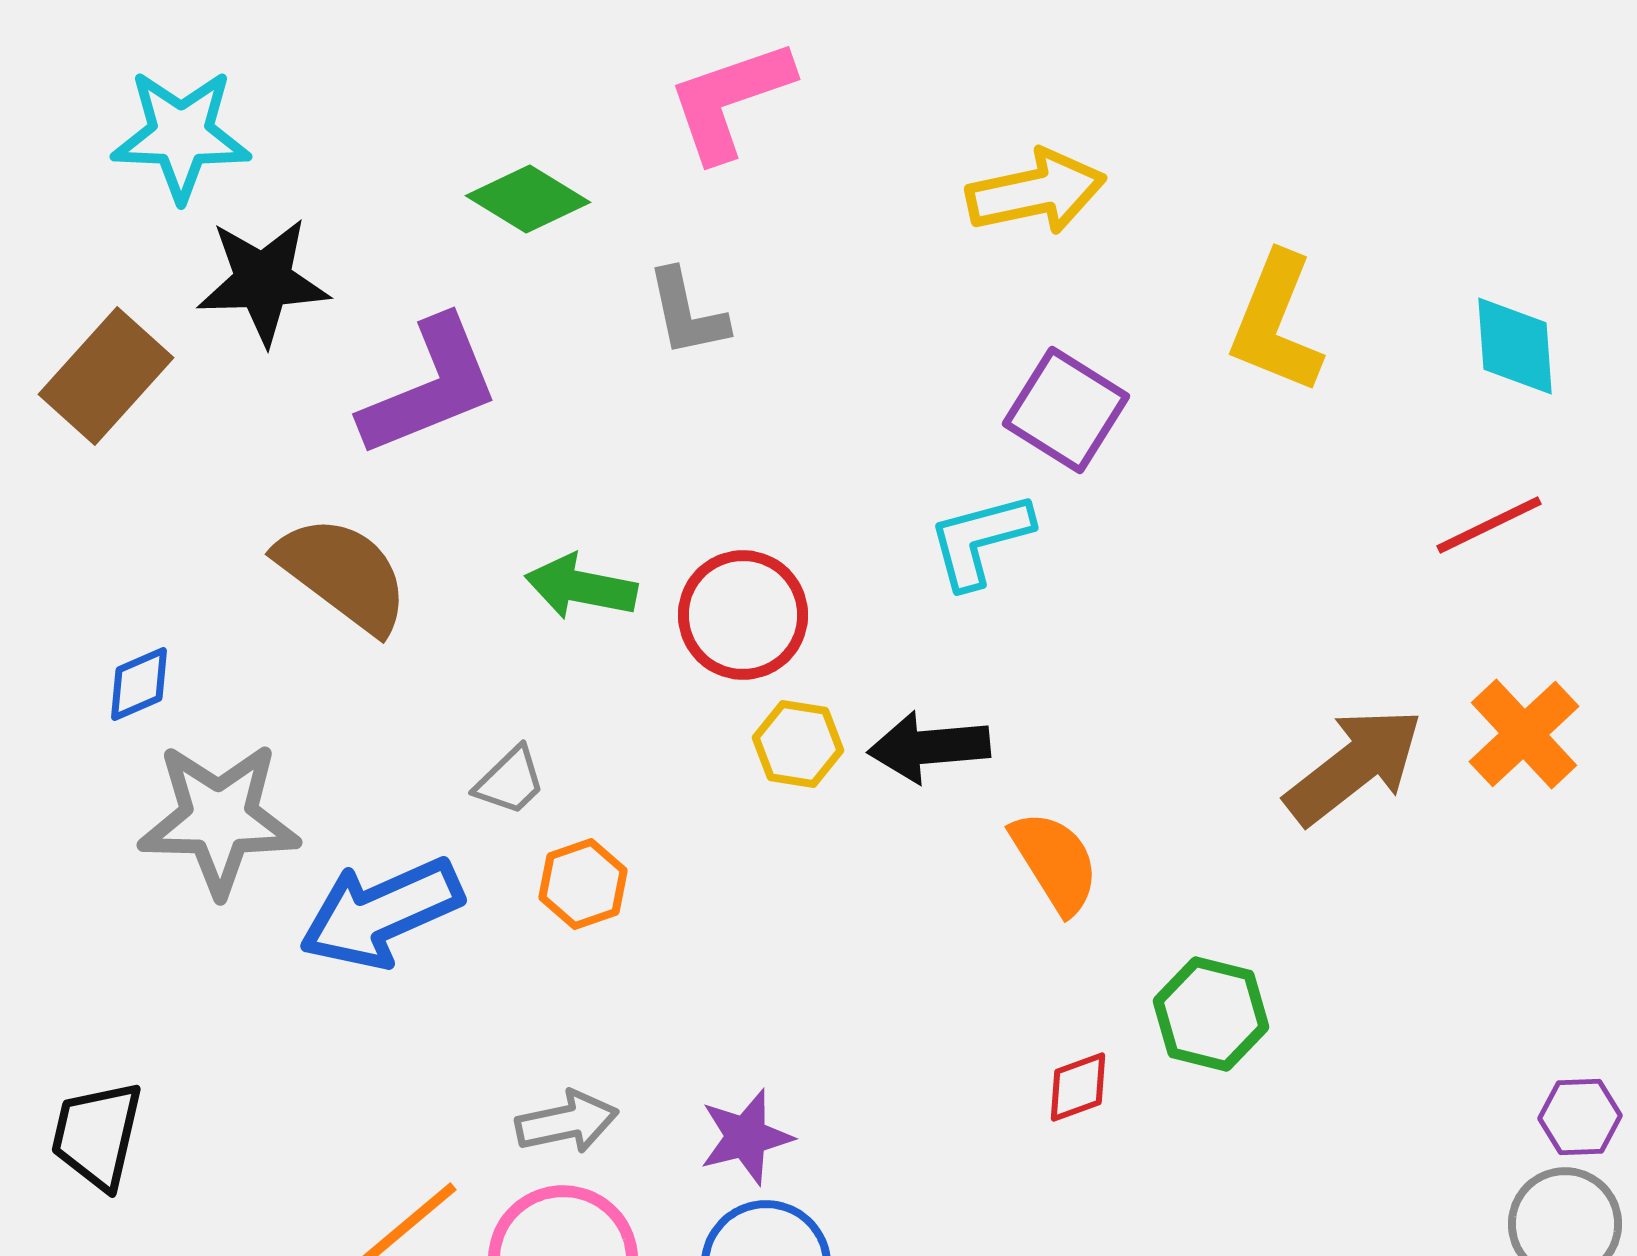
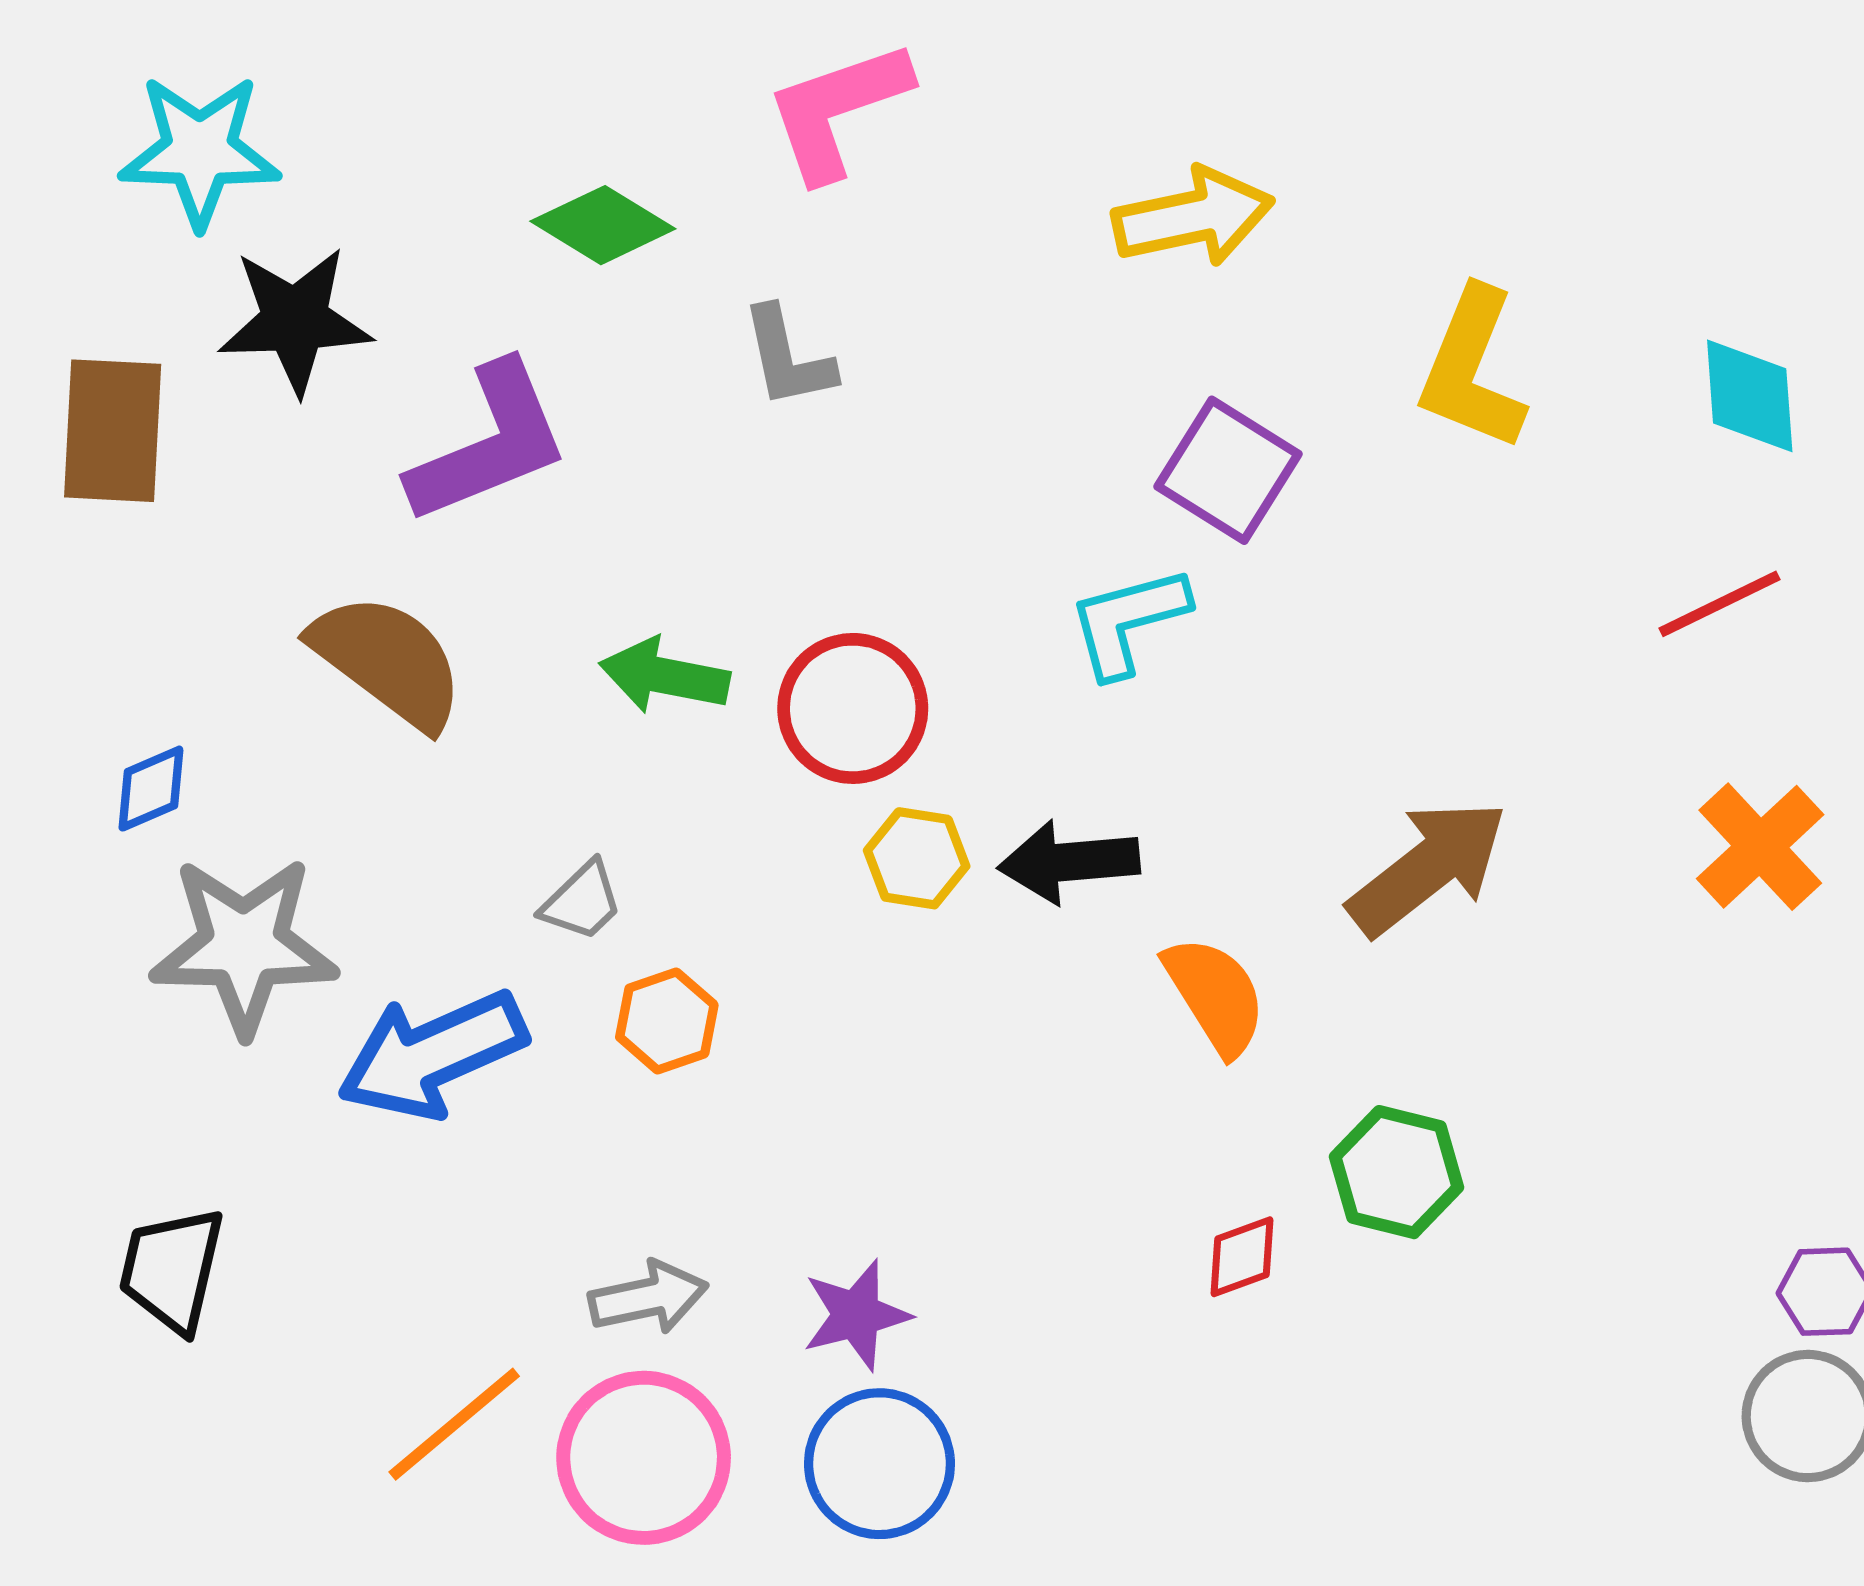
brown rectangle: (106, 376) -> (113, 431), turned -39
brown arrow: (1354, 766) -> (1428, 868), moved
black trapezoid: (97, 1135) -> (172, 1270), moved

